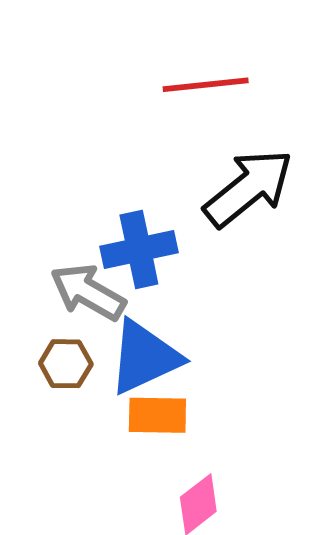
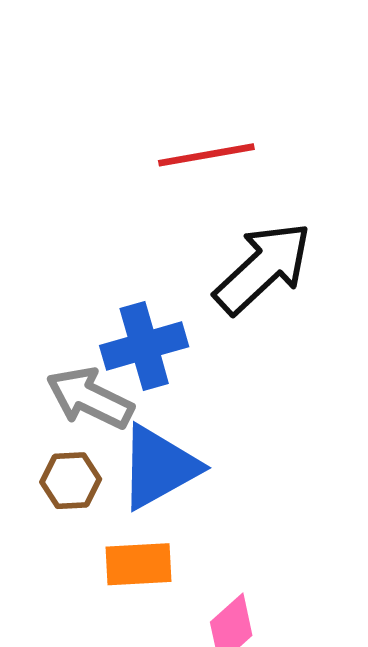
orange rectangle: (157, 415) -> (138, 564), moved

